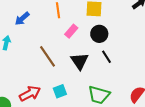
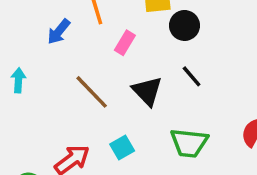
blue arrow: (22, 19) -> (59, 32), moved
black circle: (99, 34) -> (184, 25), moved

